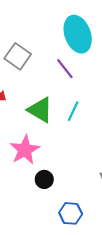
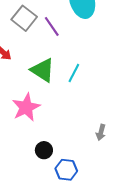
purple line: (65, 69) -> (52, 26), moved
black circle: (44, 179) -> (44, 150), moved

